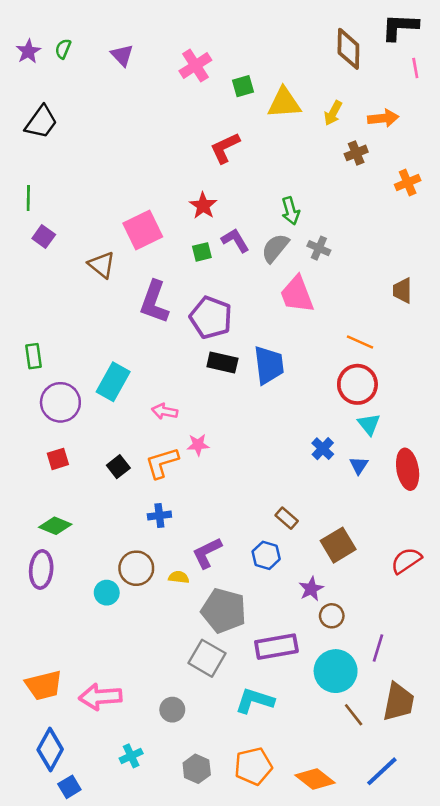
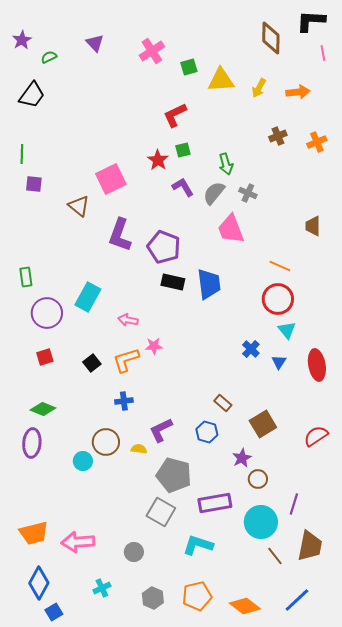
green semicircle: (63, 49) -> (49, 57), moved, turned 42
brown cross: (356, 153) -> (278, 136), moved
purple square: (44, 237) -> (34, 184), turned -30
green square: (202, 252) -> (183, 150), moved

